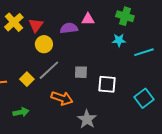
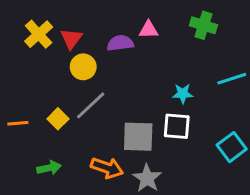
cyan star: (119, 40) -> (183, 94), moved
gray square: (81, 72) -> (138, 137), moved, size x1.6
orange arrow: (62, 98) -> (107, 168), moved

